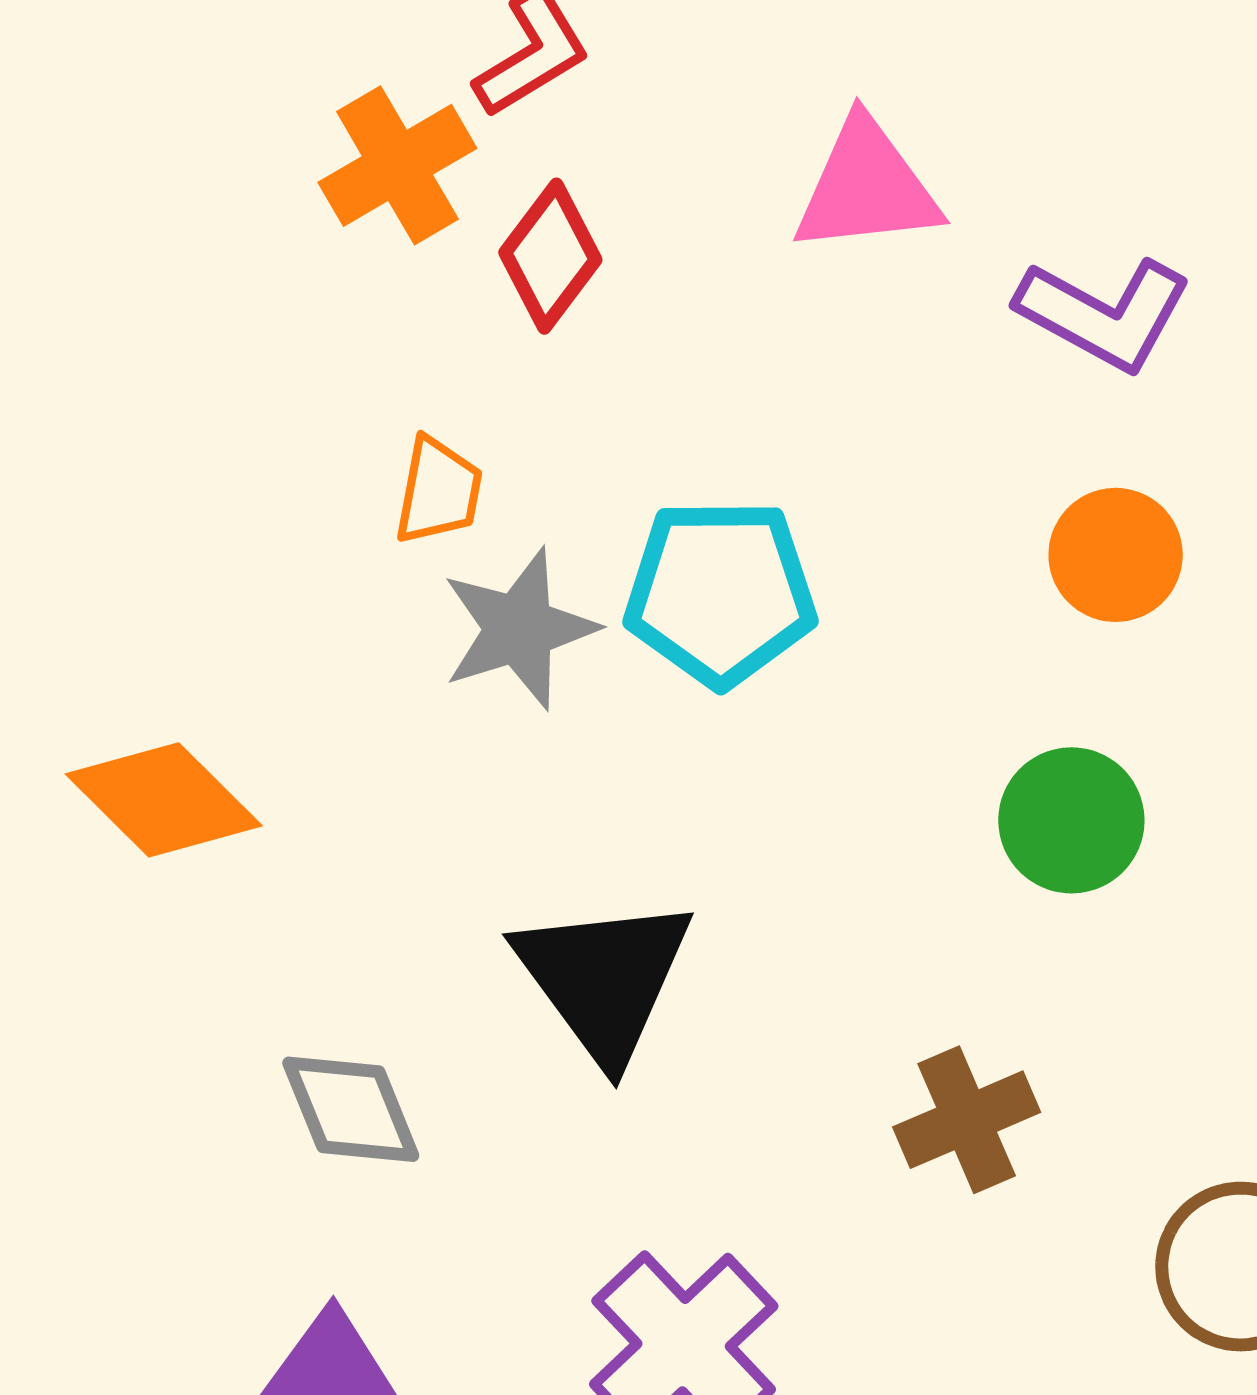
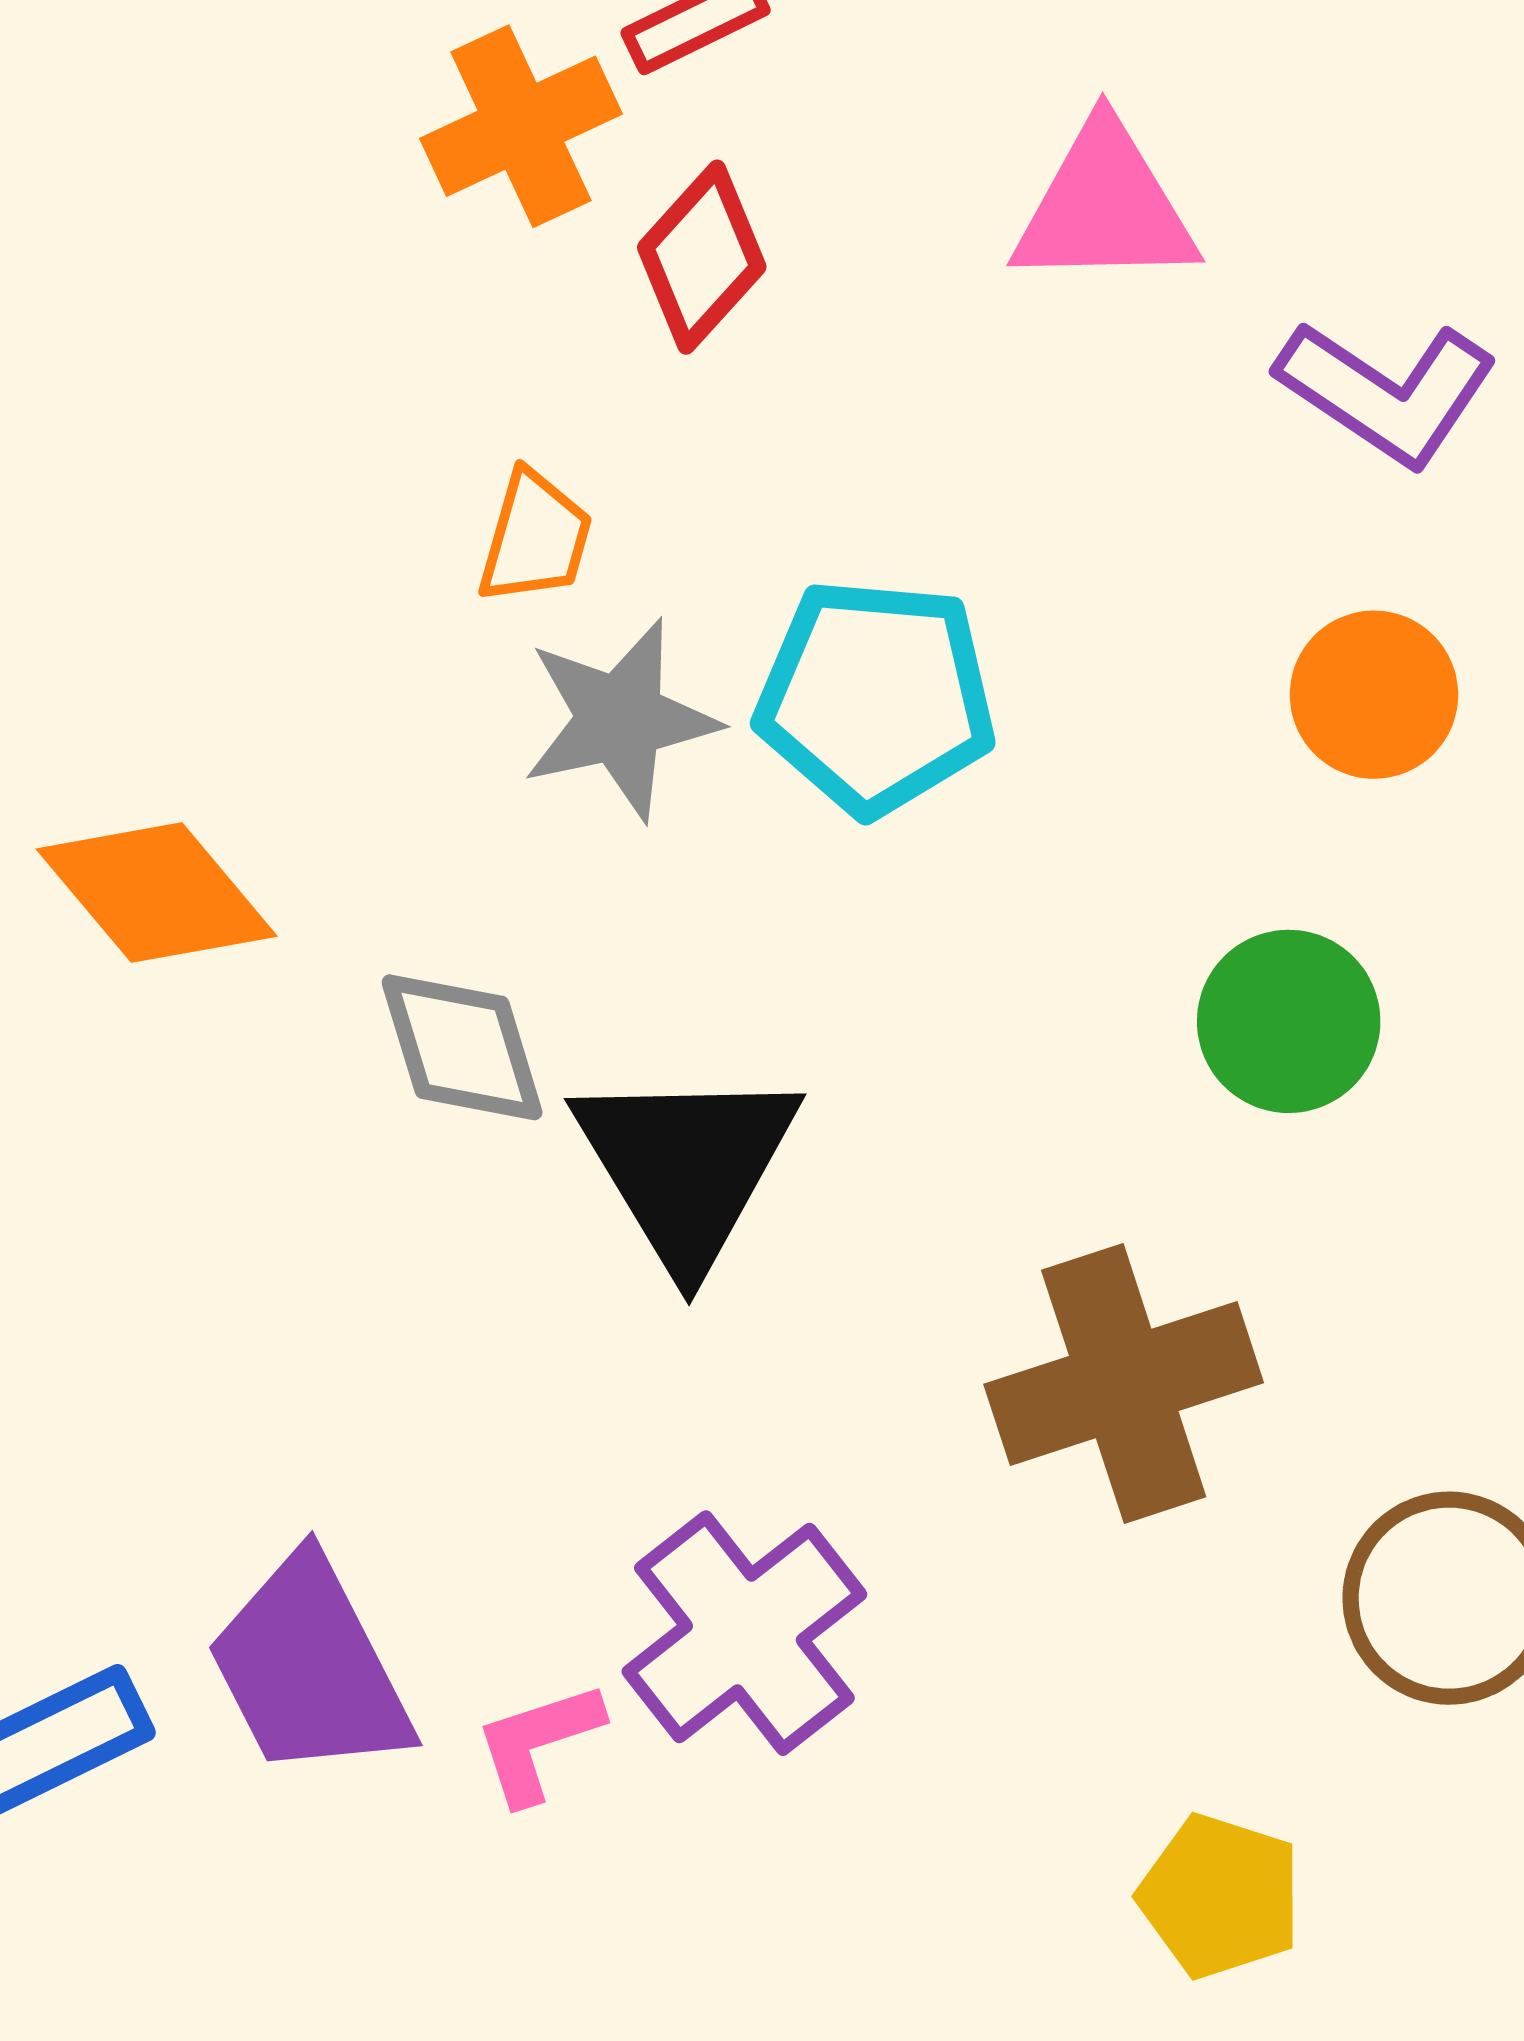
gray diamond: (351, 1109) -> (462, 1047), moved
brown cross: (967, 1120) -> (1124, 1384), size x1.5

